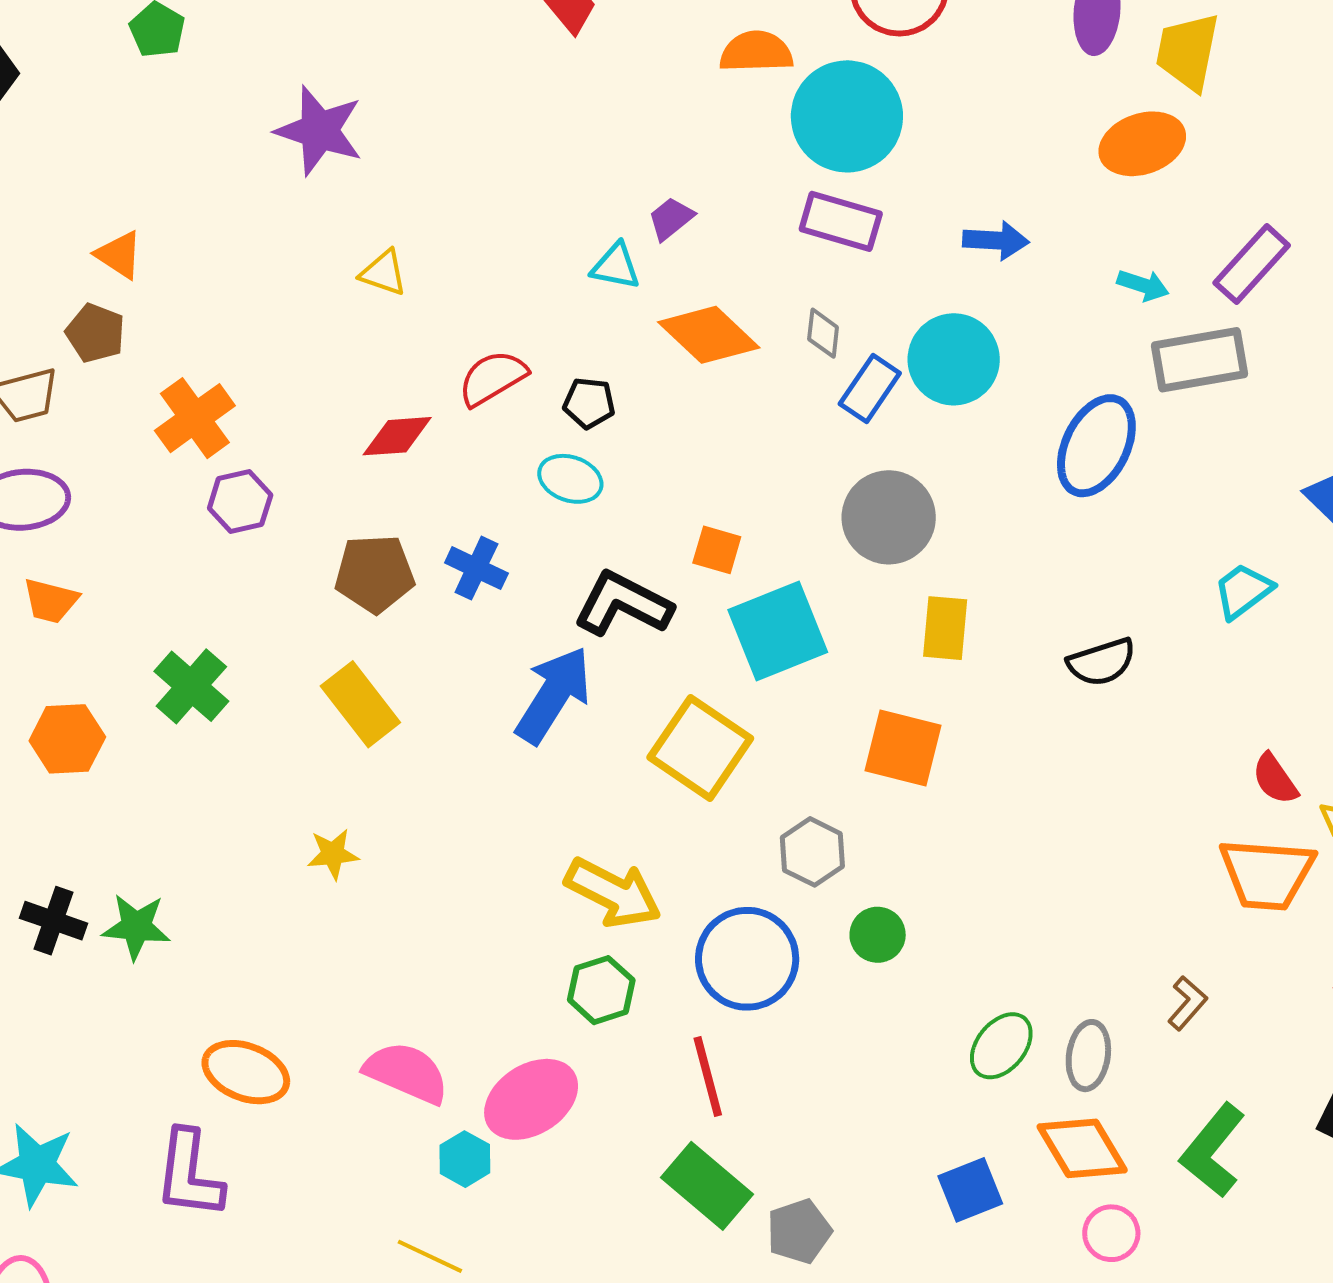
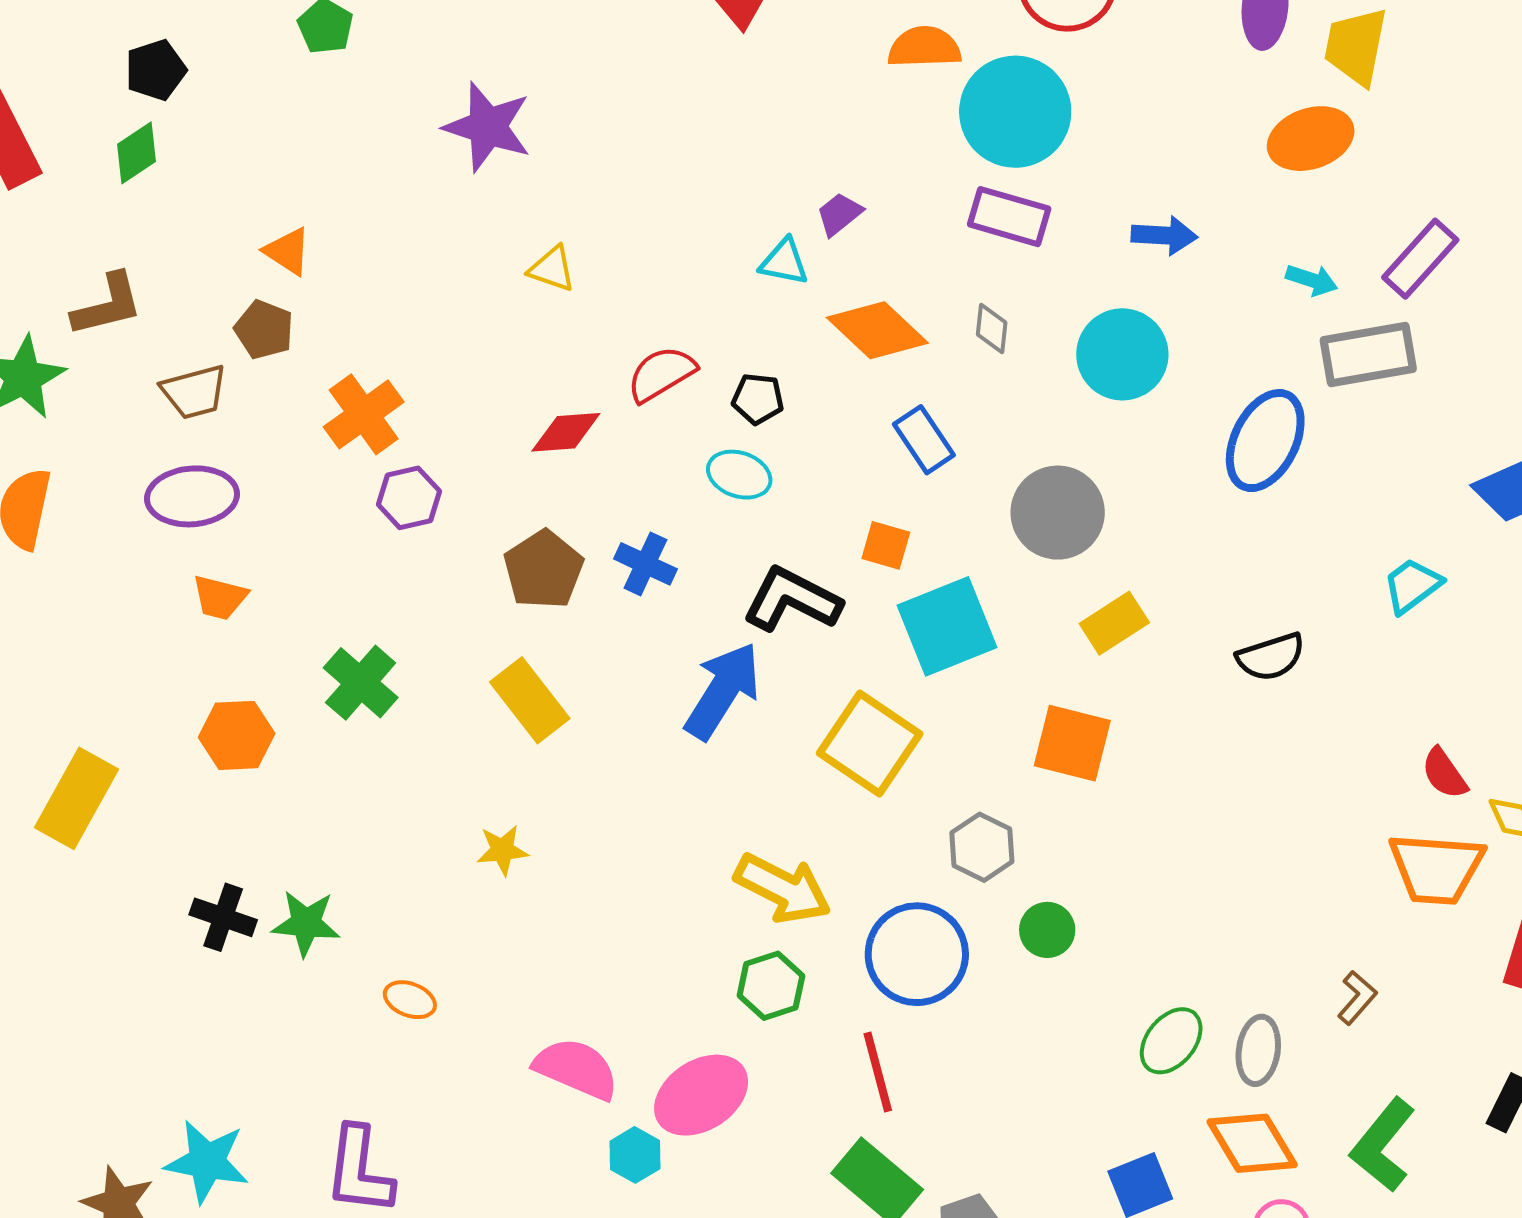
blue rectangle: (870, 388) -> (924, 440), moved, turned -68
brown pentagon: (375, 574) -> (544, 570), turned -30
yellow rectangle: (945, 628) -> (1114, 623), turned 52
orange ellipse: (246, 1072) -> (410, 1000), moved, size x0.6

